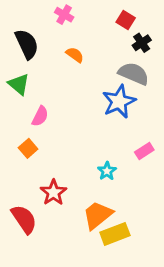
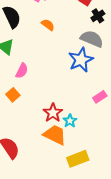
cyan star: (107, 171) -> (70, 121), moved
red star: (53, 192) -> (53, 113), moved
orange trapezoid: (98, 215) -> (55, 135), moved, turned 65

